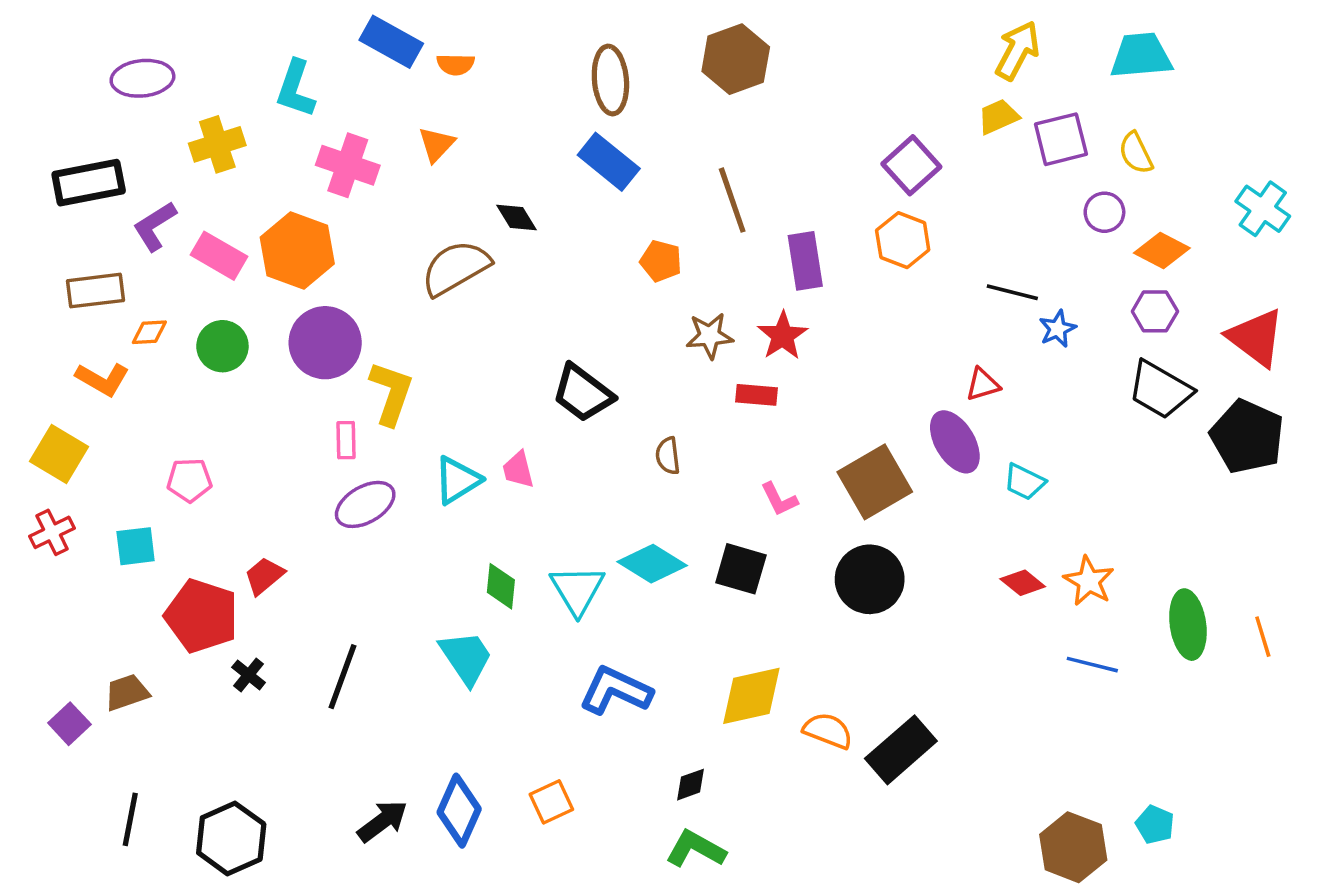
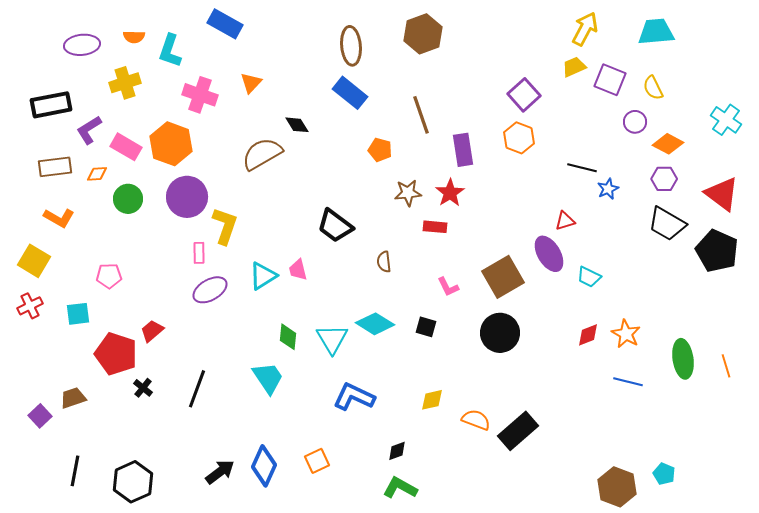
orange semicircle: (456, 64) -> (134, 37), moved
purple square: (1061, 139) -> (610, 80), turned 36
orange diamond: (149, 332) -> (97, 174), moved
black square: (741, 569) -> (426, 327), size x0.7
red diamond: (1023, 583) -> (588, 335), turned -60
yellow diamond: (751, 696) -> (432, 400), size x0.6

